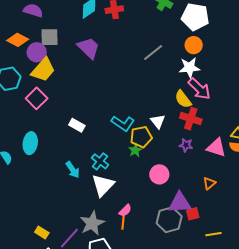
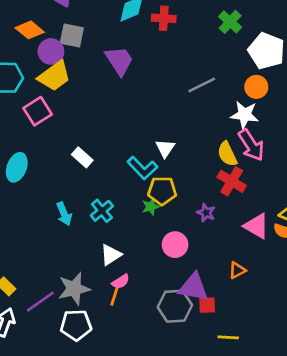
white triangle: (158, 121) -> (165, 148), moved
purple star: (186, 145) -> (206, 213), moved
white triangle: (103, 185) -> (111, 255), moved, size x0.7

